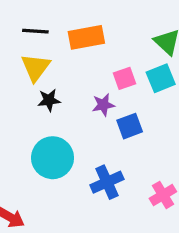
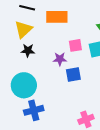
blue cross: (107, 182) -> (34, 110), moved

